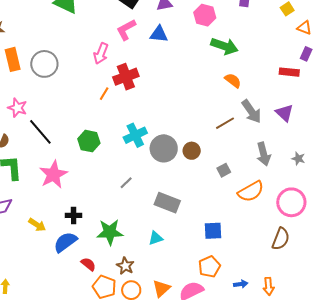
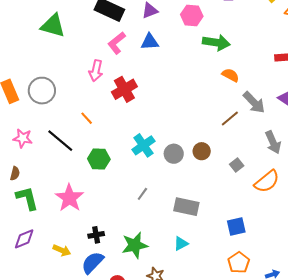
orange line: (104, 94) -> (87, 118), moved, turned -64
black line: (40, 132) -> (60, 141), moved
gray circle: (164, 148) -> (174, 154), size x0.7

